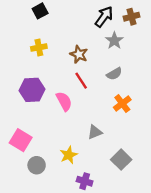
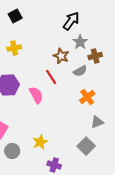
brown cross: (131, 17) -> (95, 56), moved
brown star: (79, 54) -> (61, 56), moved
gray triangle: (95, 132) -> (97, 122), moved

